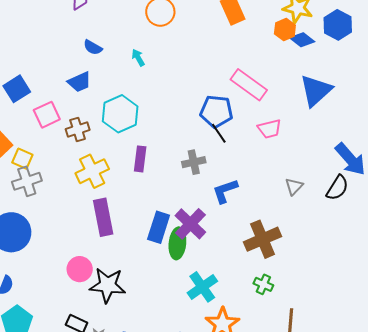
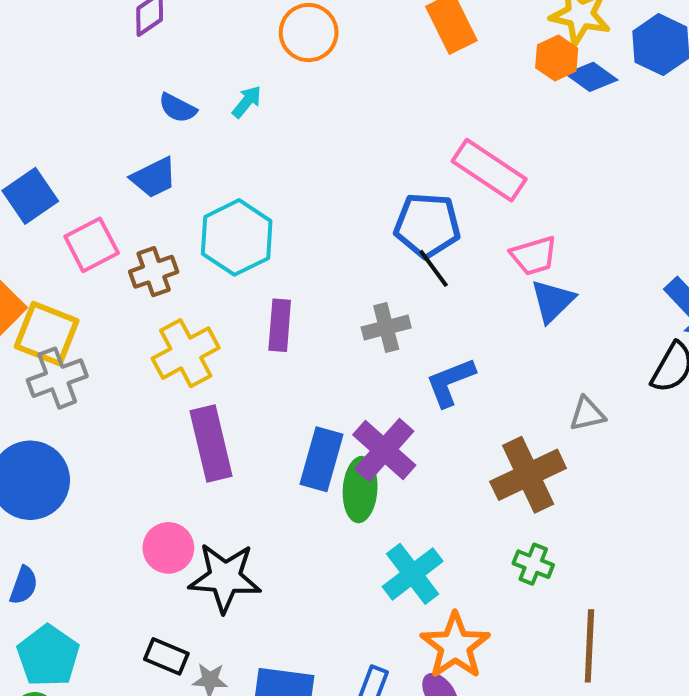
cyan arrow: (138, 58) -> (247, 102), moved, turned 72
blue triangle: (316, 91) -> (553, 301), moved, size x0.7
yellow square: (22, 159) -> (47, 334), size x1.5
gray triangle: (294, 186) -> (587, 414), moved, turned 36

